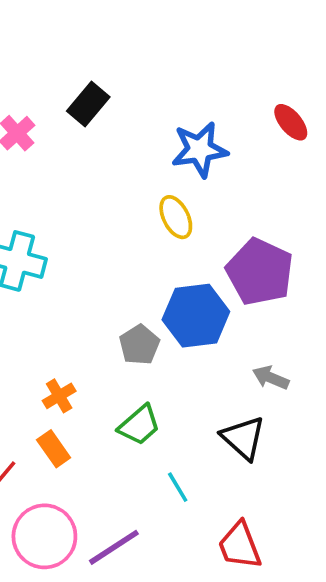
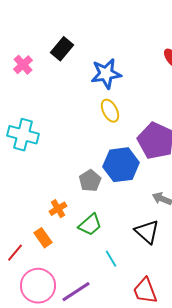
blue star: (200, 150) -> (106, 74), moved
orange cross: (59, 396) -> (58, 209), moved

